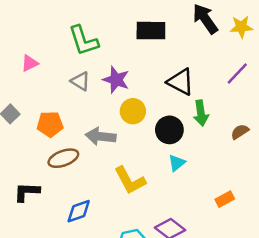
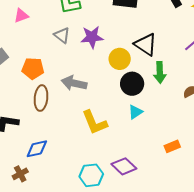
purple star: (116, 80) -> (92, 37), turned -30
yellow circle: (133, 111) -> (120, 59), moved
brown ellipse: (63, 158) -> (41, 98), turned -70
blue diamond: (79, 211) -> (37, 149), moved

